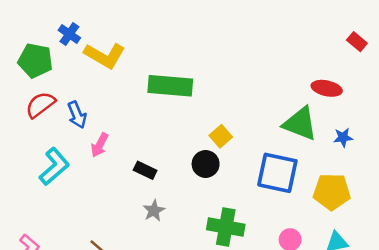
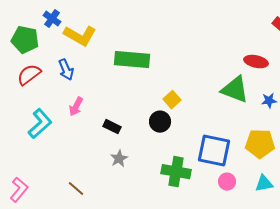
blue arrow: (77, 115) -> (66, 70), moved
blue square: (277, 173) -> (214, 151), moved

